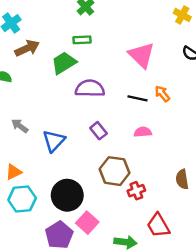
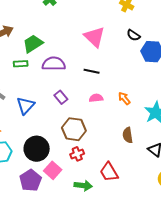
green rectangle: (82, 40) -> (21, 64), moved
orange arrow: (162, 94) -> (124, 98), moved
red cross: (136, 191) -> (77, 154), moved

